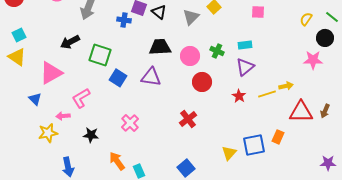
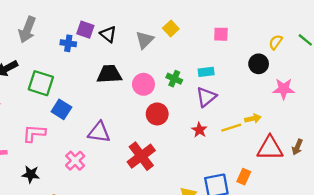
black circle: (325, 38) -> (259, 64), moved
purple triangle: (151, 77) -> (99, 132), moved
pink L-shape: (81, 98) -> (34, 133), moved, turned 35
red cross: (188, 119) -> (141, 156), size x1.4

